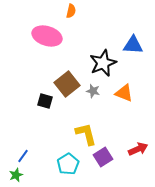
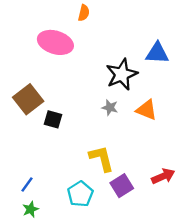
brown square: (67, 84) -> (28, 99), moved
green star: (16, 175) -> (31, 209), moved

